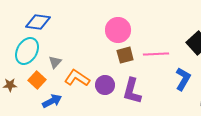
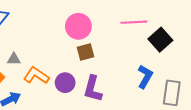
pink line: (156, 54) -> (134, 22), moved
gray triangle: (55, 62) -> (14, 59), turned 48

